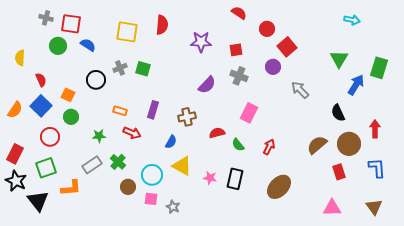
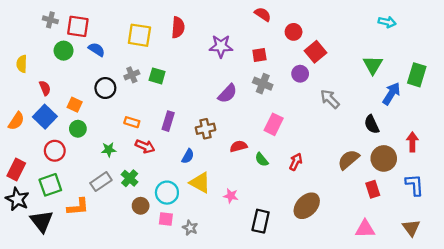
black rectangle: (235, 179) -> (261, 221), moved

